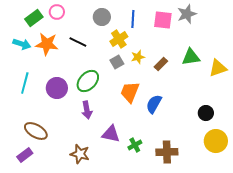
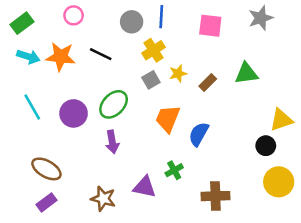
gray star: (187, 14) -> (261, 18), moved
green rectangle: (34, 18) -> (22, 23), moved
blue line: (133, 19) -> (161, 17), moved
yellow triangle: (218, 68) -> (281, 120), moved
cyan line: (25, 83) -> (32, 107), turned -45
purple triangle: (111, 134) -> (145, 187), moved
green cross: (135, 145) -> (174, 170), moved
purple rectangle: (25, 155) -> (46, 202), moved

